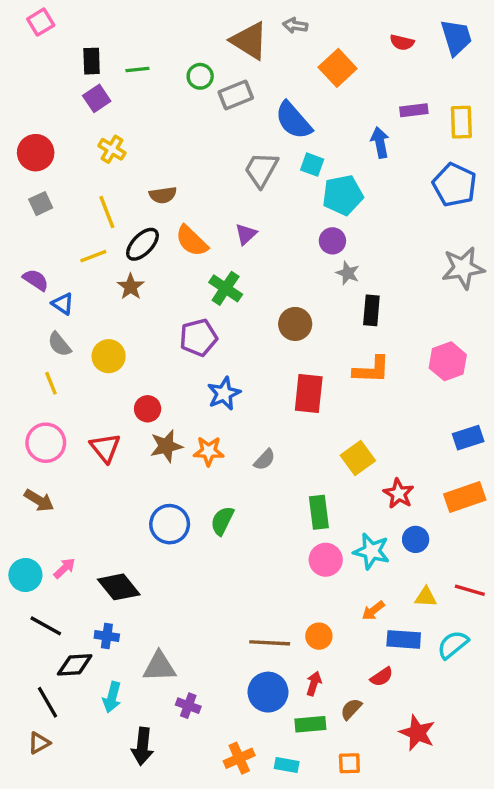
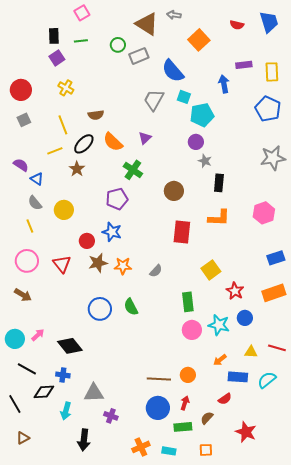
pink square: (41, 22) -> (82, 13), moved
blue star: (224, 394) -> (112, 232), moved, turned -30
green semicircle: (222, 521) -> (131, 307), turned -54
black line: (47, 702) -> (15, 404), moved

